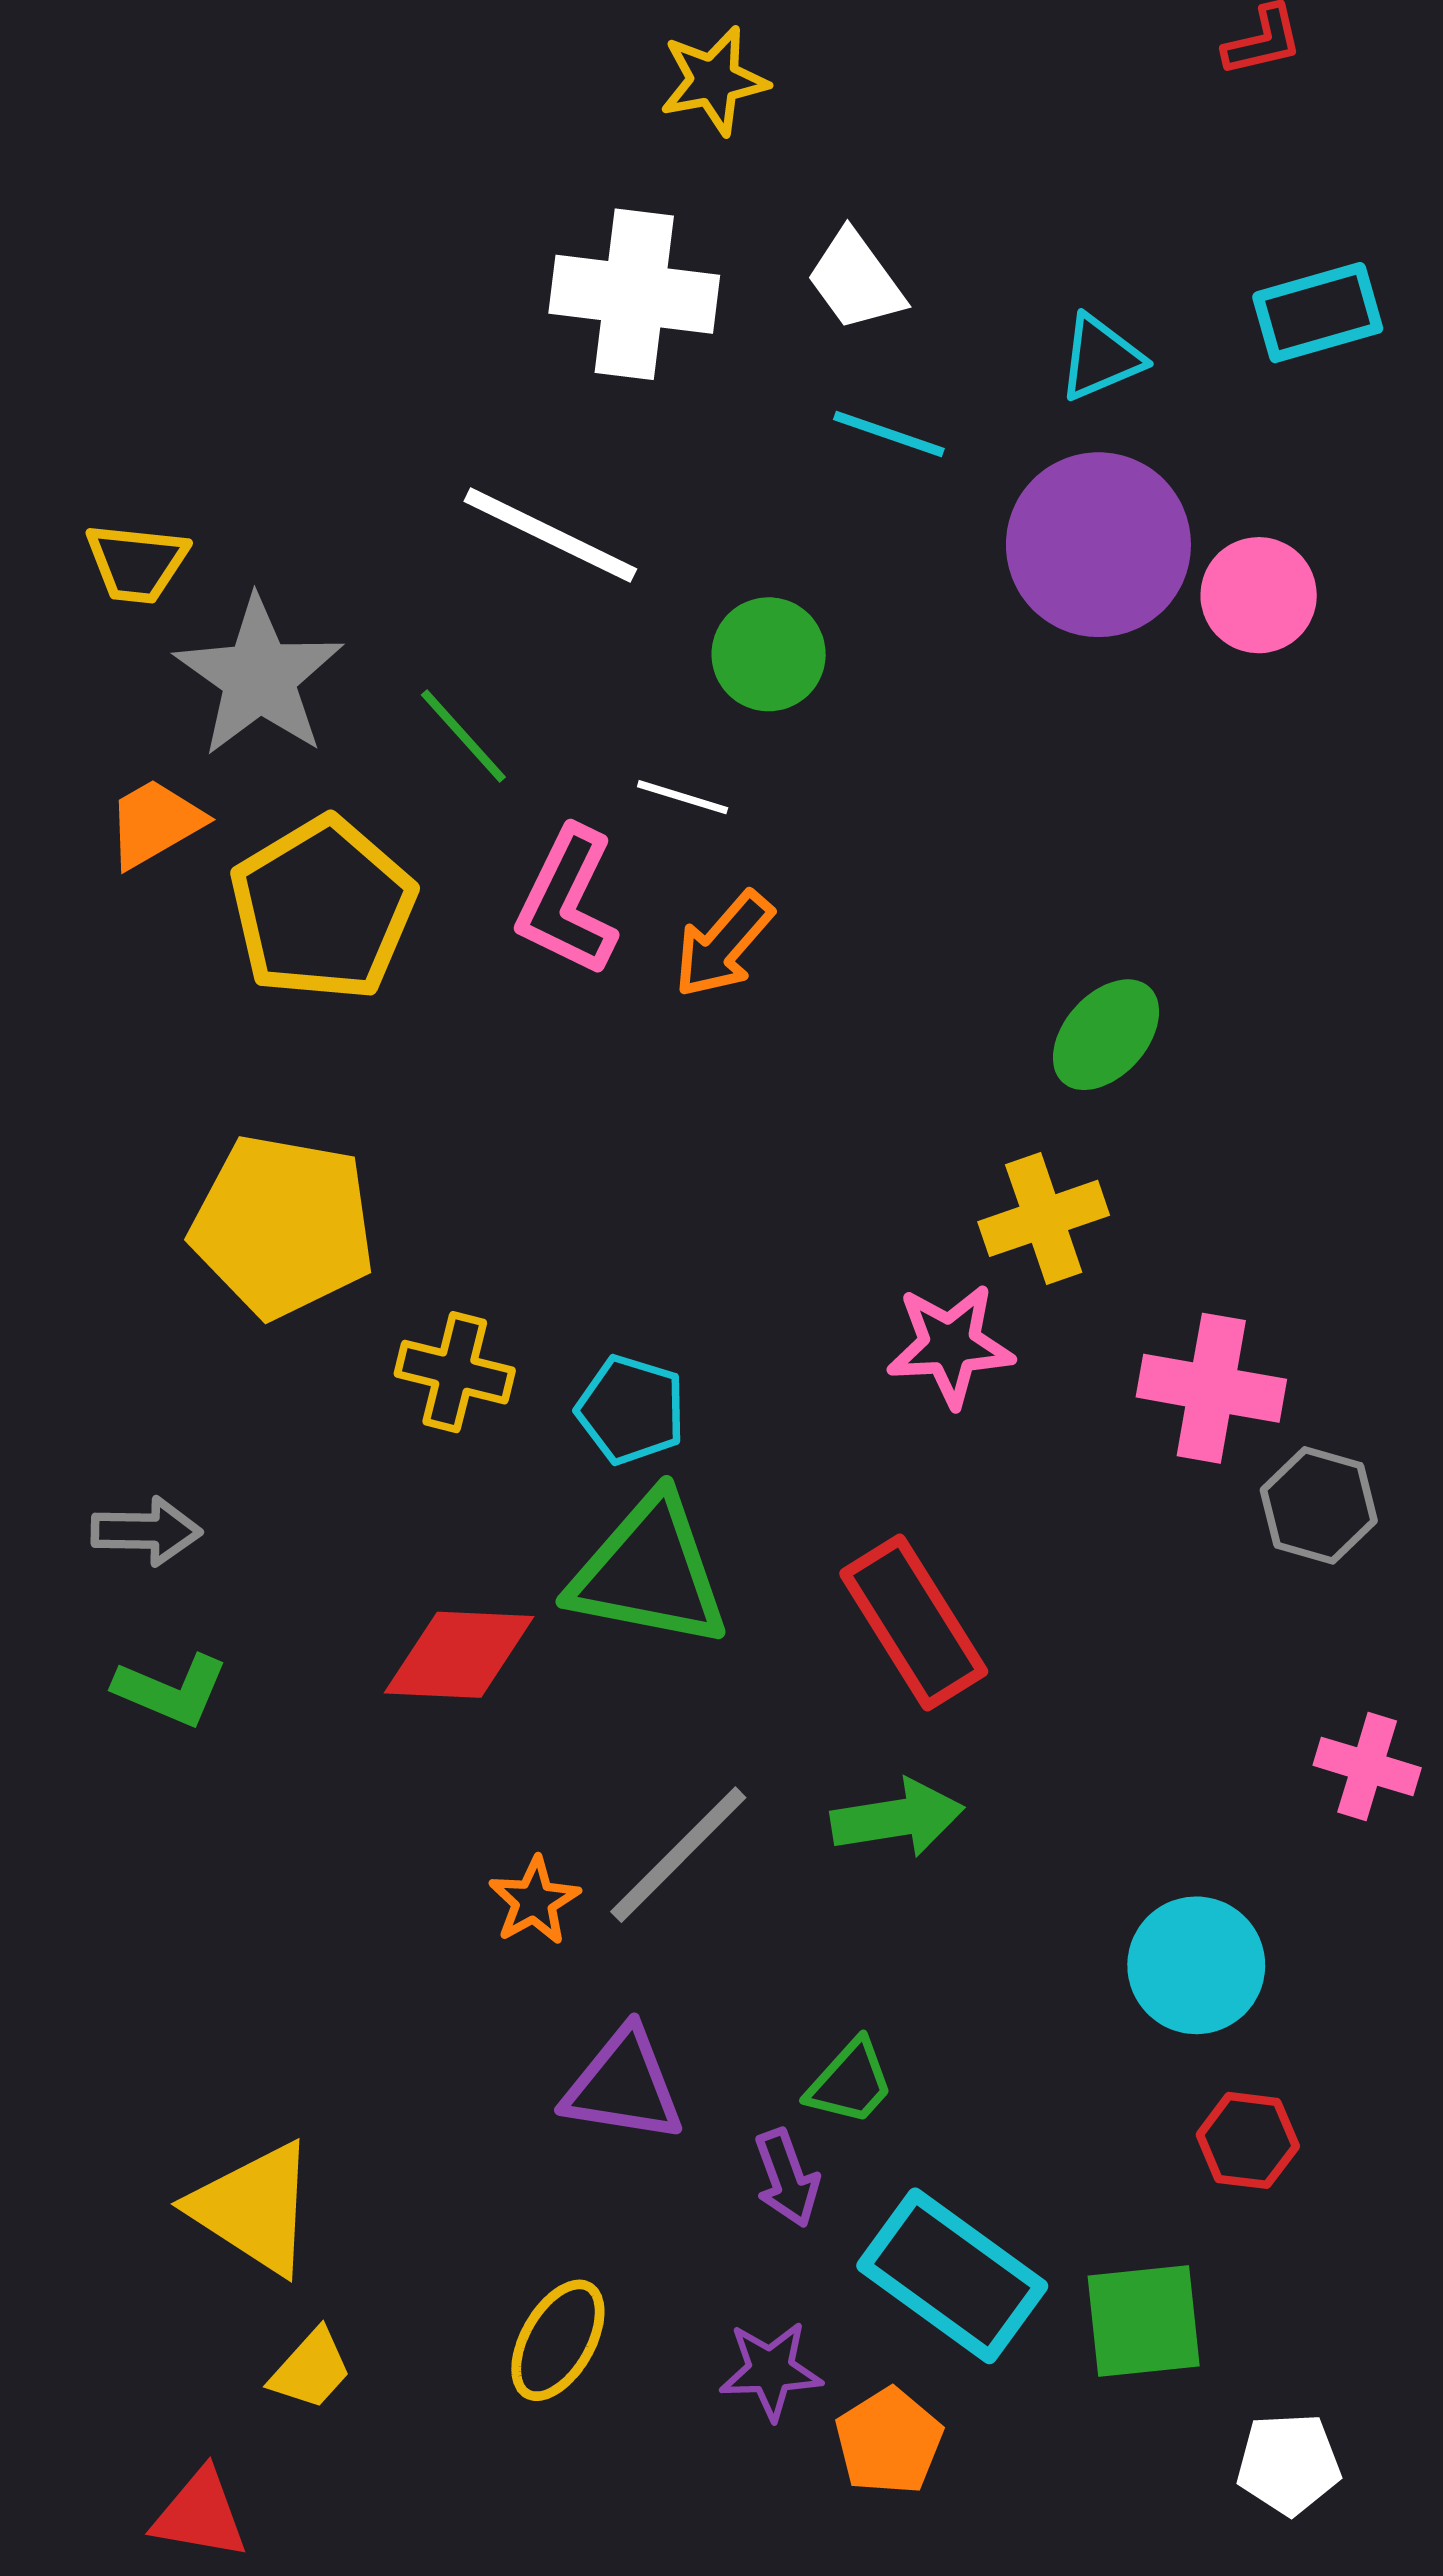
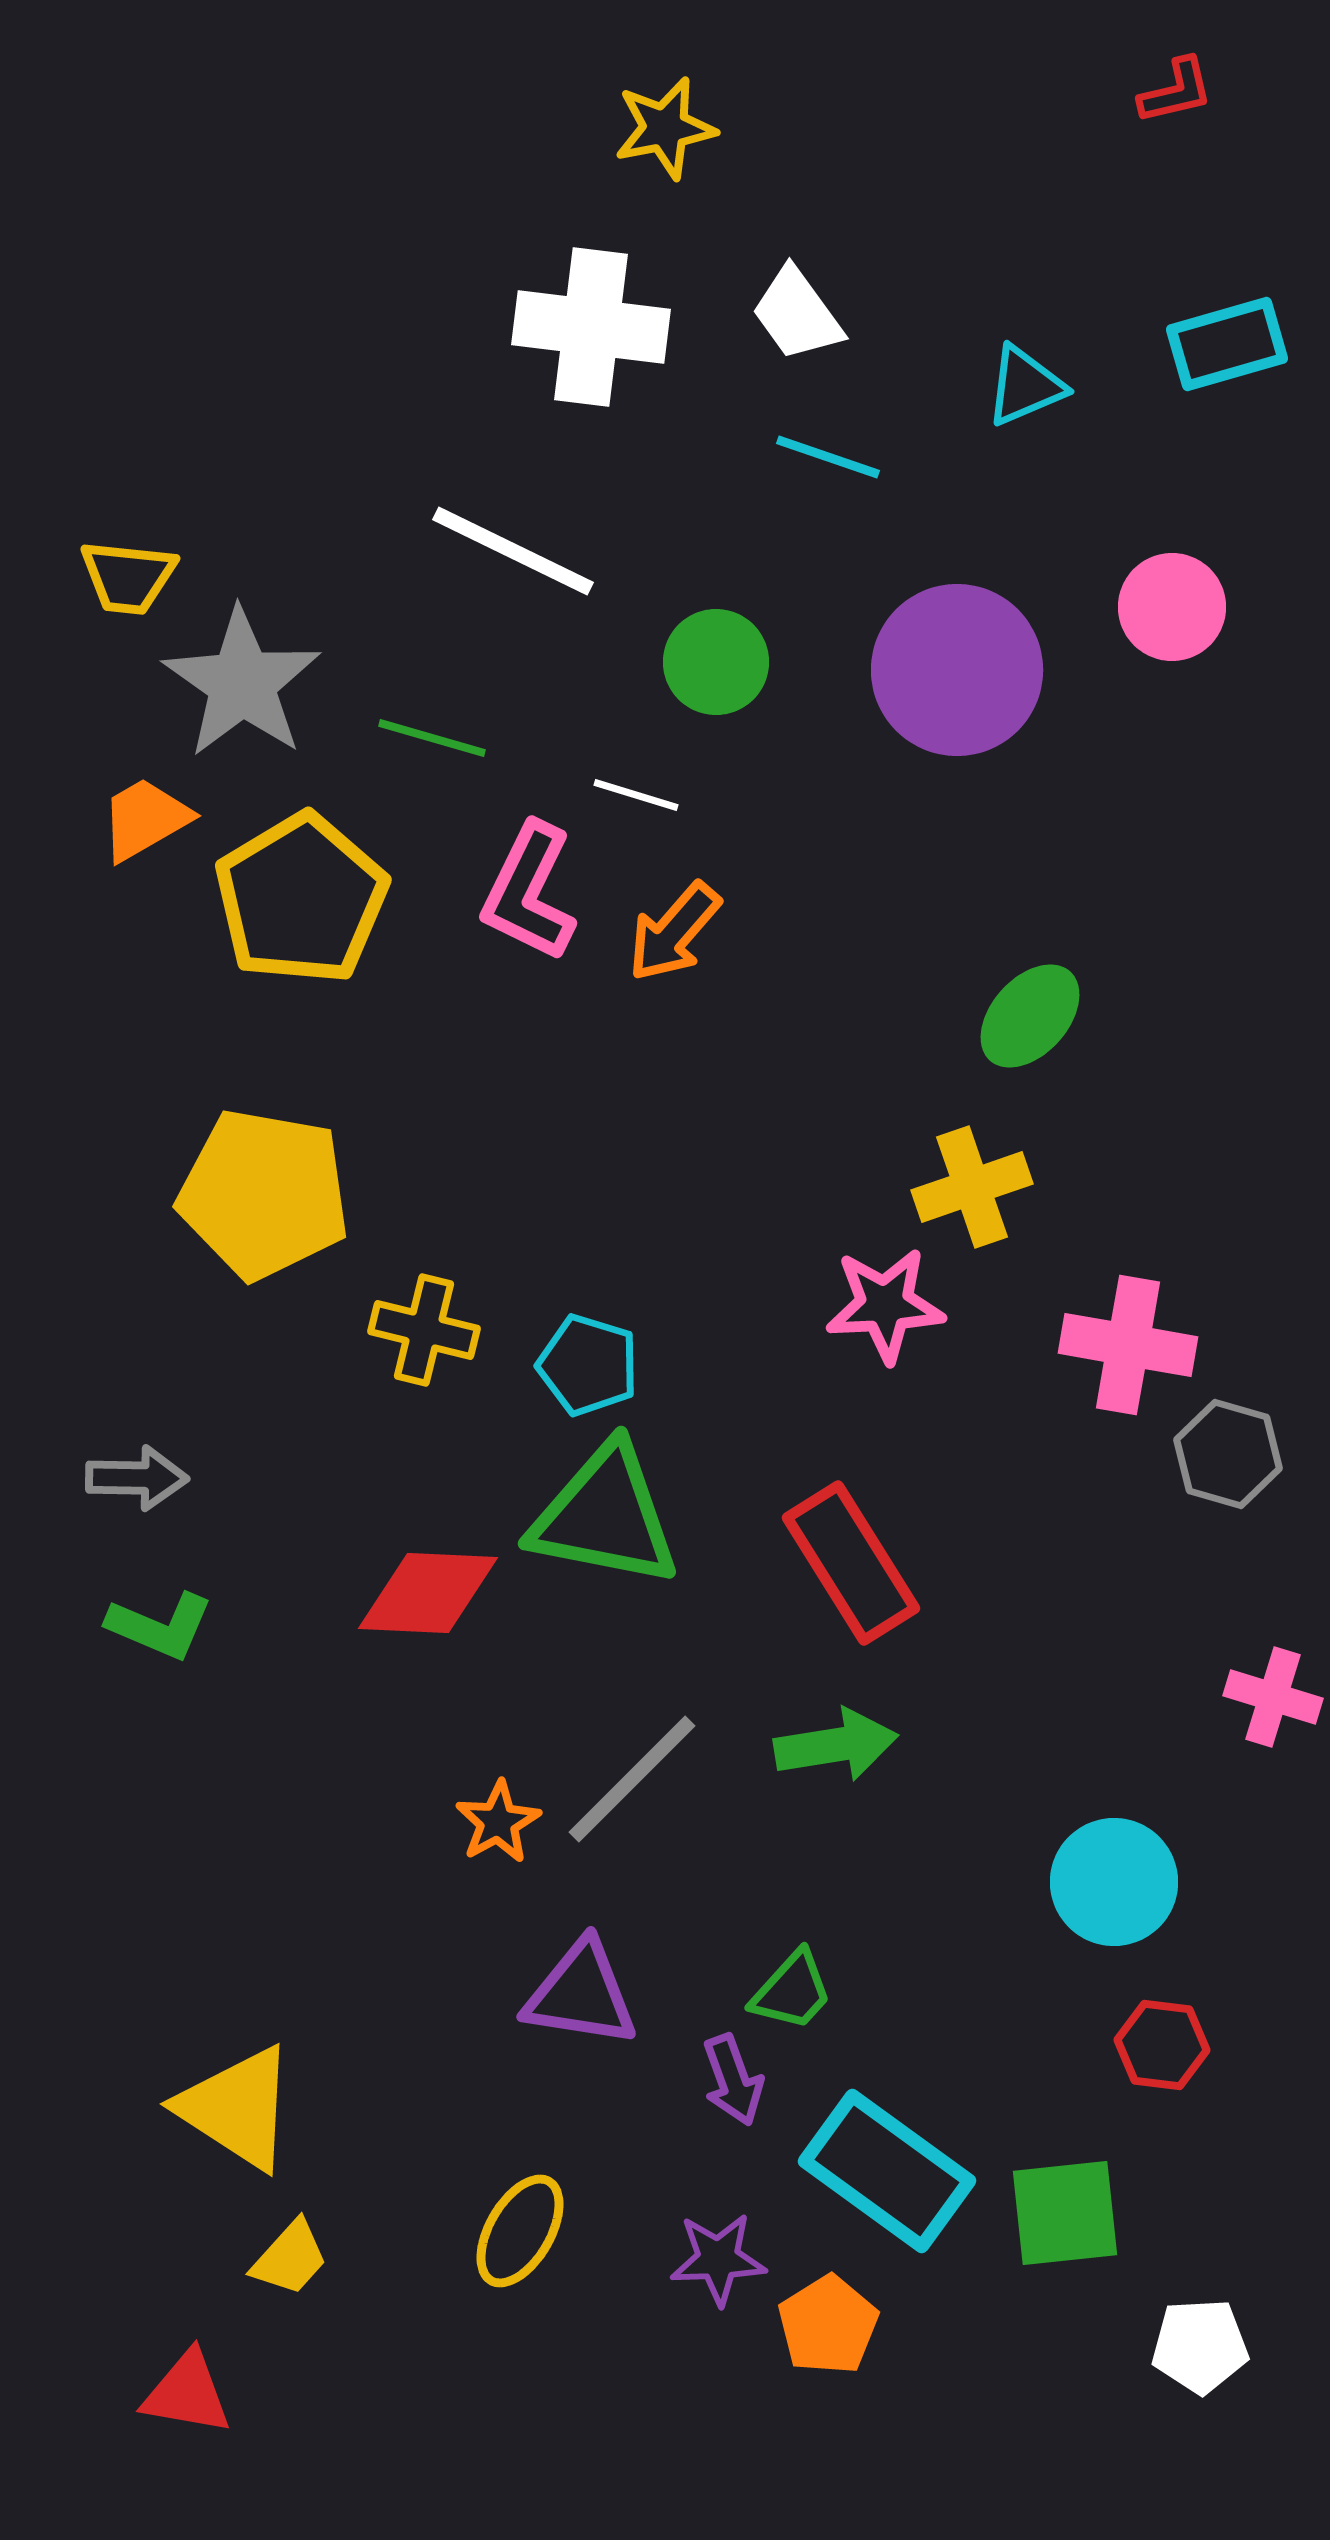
purple circle: (1098, 545) -> (957, 670), moved
green line: (463, 736) -> (432, 738), turned -32

